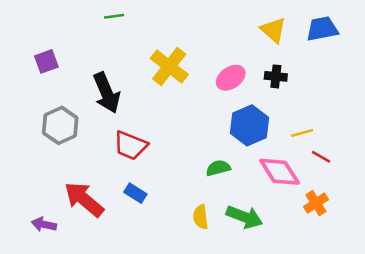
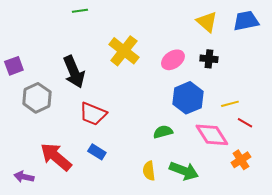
purple square: (46, 61) -> (14, 66), moved

